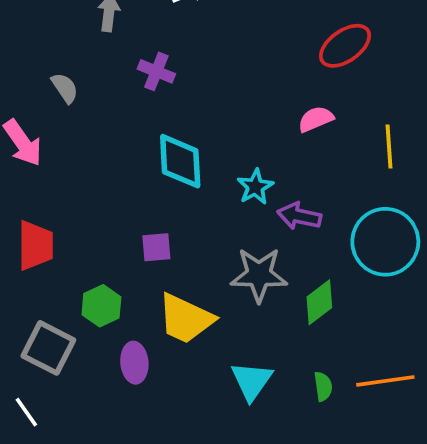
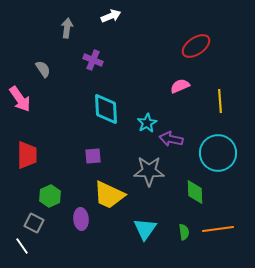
green diamond: (319, 302) -> (195, 192), moved, turned -55
green hexagon: (101, 306) -> (50, 196), moved
gray square: (48, 348) -> (34, 223), moved, size x0.7

